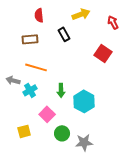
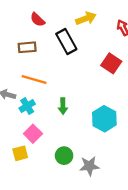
red semicircle: (39, 15) -> (38, 20), turned -40
black rectangle: (64, 34) -> (66, 41), size x1.5
cyan hexagon: (84, 101) -> (104, 119), moved
pink square: (47, 114) -> (33, 134), moved

